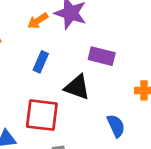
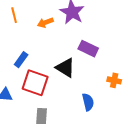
orange arrow: (38, 21) -> (45, 23), moved
blue rectangle: (41, 62) -> (21, 60), moved

